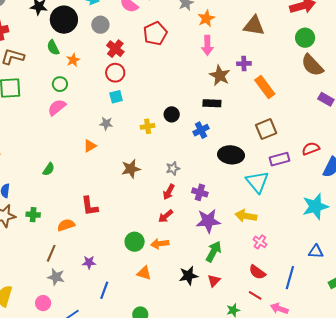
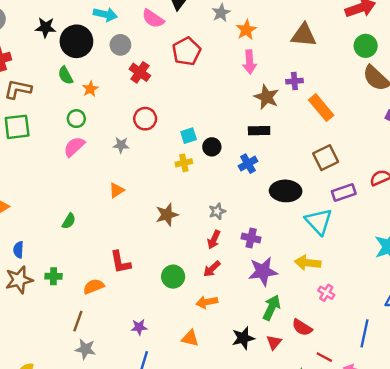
red circle: (115, 73) -> (145, 119), moved
cyan square: (116, 97) -> (189, 136), moved
gray star: (106, 124) -> (121, 145), moved
green circle: (135, 242) -> (173, 277), moved
purple star: (89, 262) -> (139, 327), moved
red semicircle: (257, 272) -> (302, 328), moved

